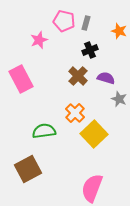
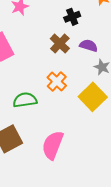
yellow square: (94, 134) -> (93, 97), moved
pink semicircle: (92, 188) -> (53, 145), moved

